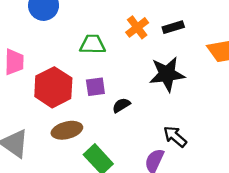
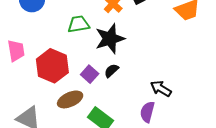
black star: (167, 74) -> (110, 39), moved
purple square: (95, 87) -> (90, 74), moved, turned -30

